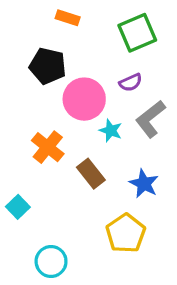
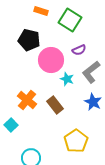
green square: (137, 33) -> (70, 20), moved, turned -35
orange cross: (48, 147) -> (27, 100), moved
blue star: (144, 184) -> (93, 102), moved

